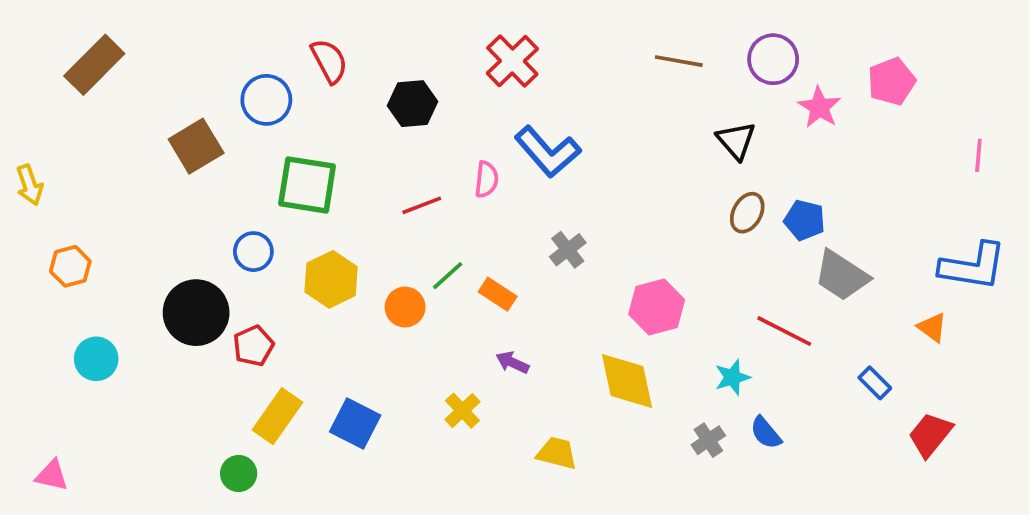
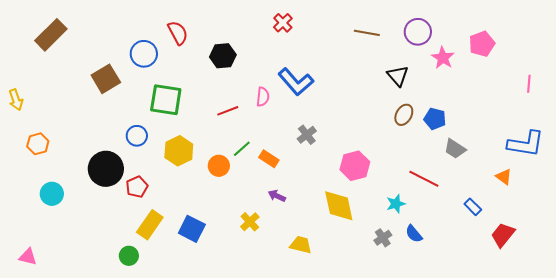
red cross: (512, 61) -> (283, 23), moved, size x0.7
gray trapezoid: (842, 276) -> (455, 149), size x0.7

